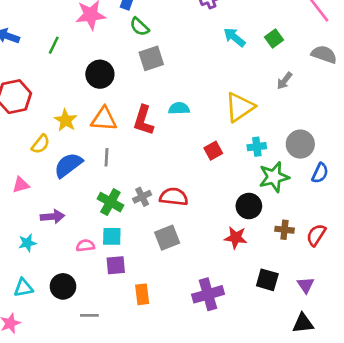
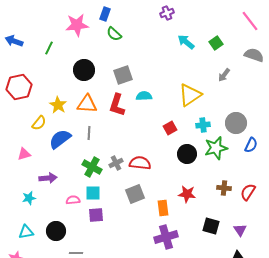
gray square: (151, 58) -> (123, 75), moved
black circle: (249, 206) -> (187, 154), moved
orange rectangle: (142, 294) -> (163, 208), moved

